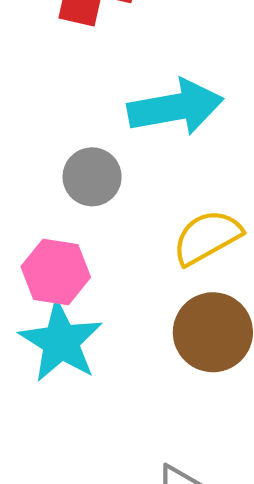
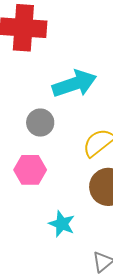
cyan star: (61, 342) -> (62, 224), moved, size x0.7

